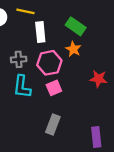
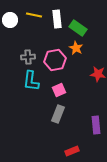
white rectangle: (40, 32) -> (57, 19), moved
pink square: (54, 88) -> (59, 90), moved

